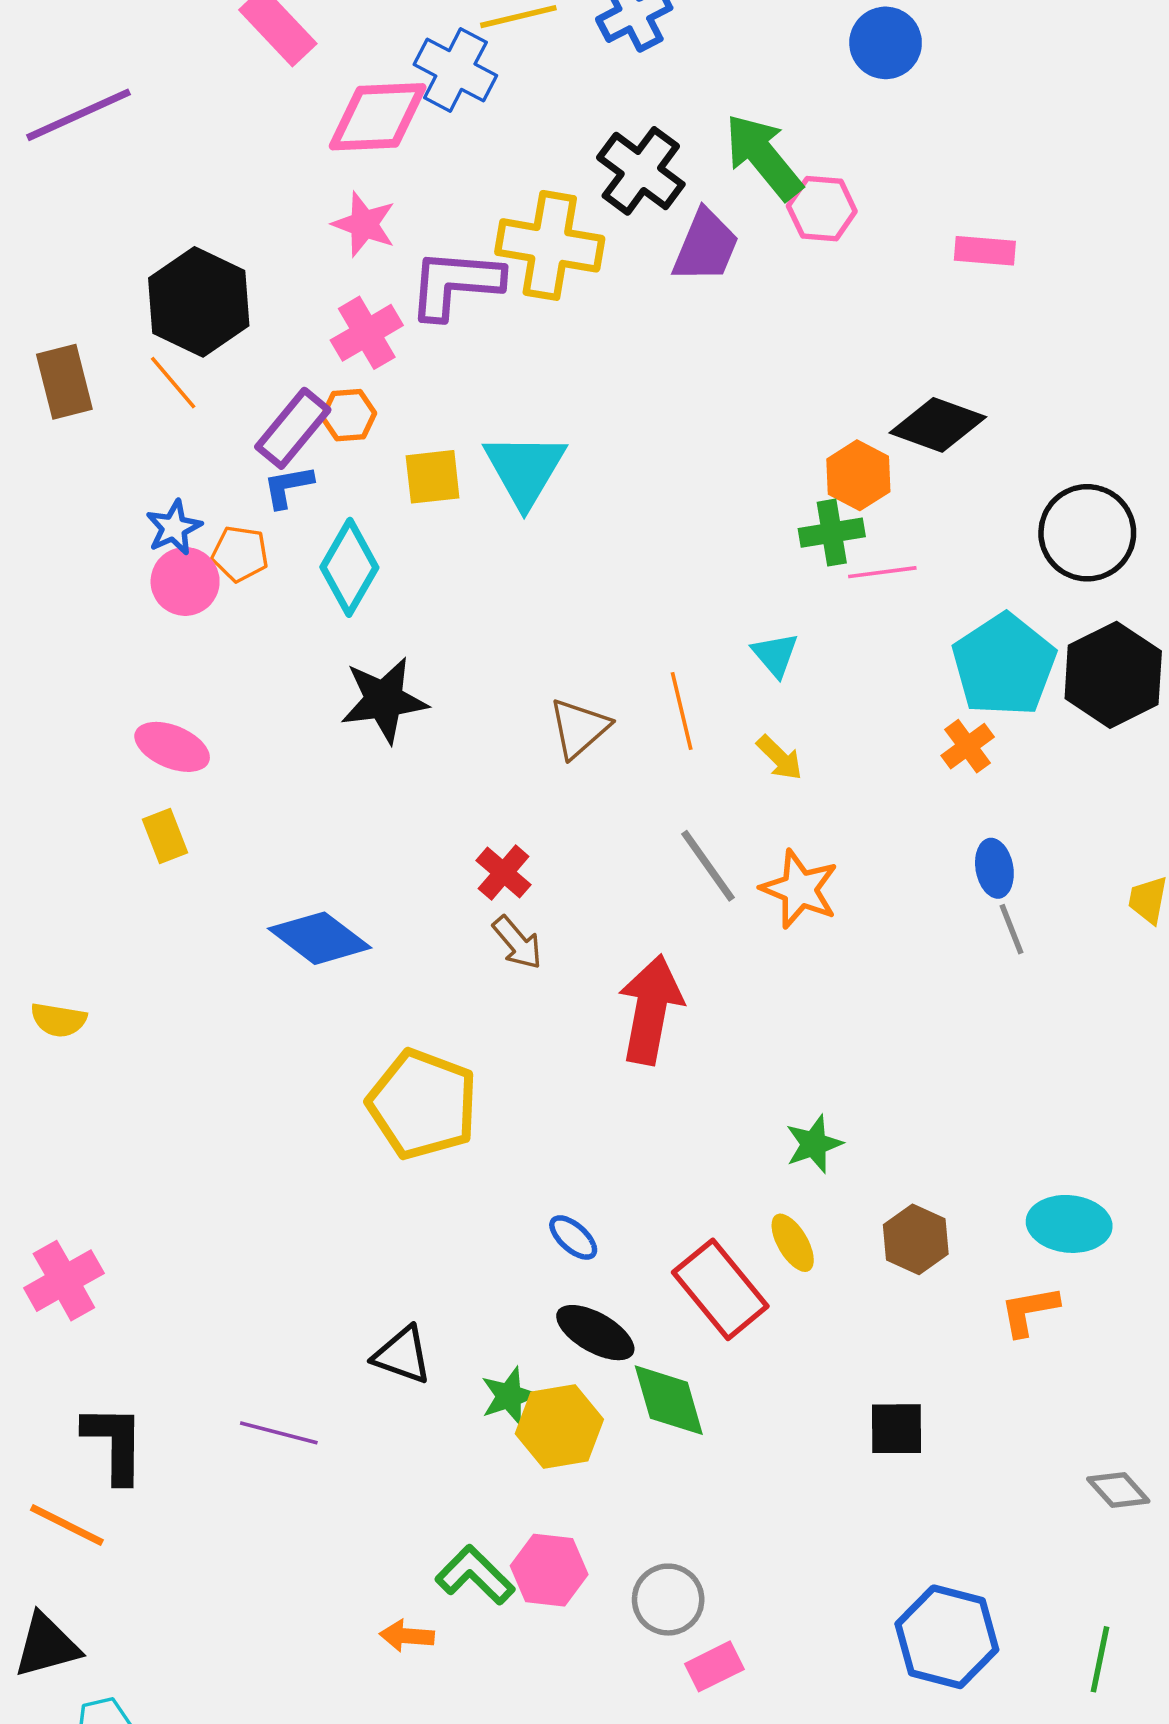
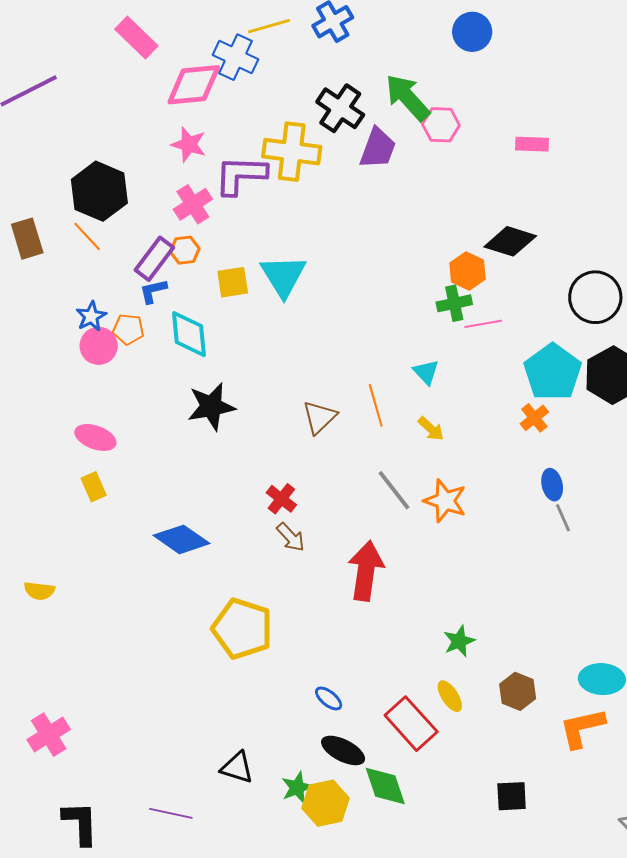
cyan diamond: (349, 567) -> (189, 334), turned -33
orange L-shape: (1029, 1311) -> (582, 728), size x1.4

